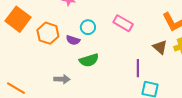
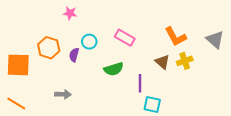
orange square: (18, 19) -> (18, 65), moved, turned -35
purple semicircle: (73, 40) -> (74, 55), turned 88
green semicircle: (89, 60) -> (114, 69), moved

